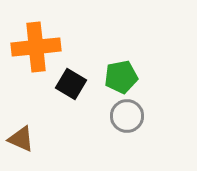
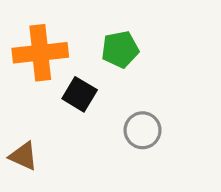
green pentagon: (121, 77) -> (120, 49), moved

